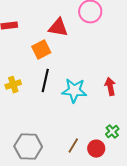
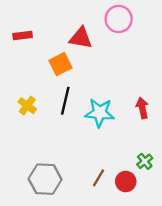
yellow cross: (13, 85) -> (27, 106), turned -35

